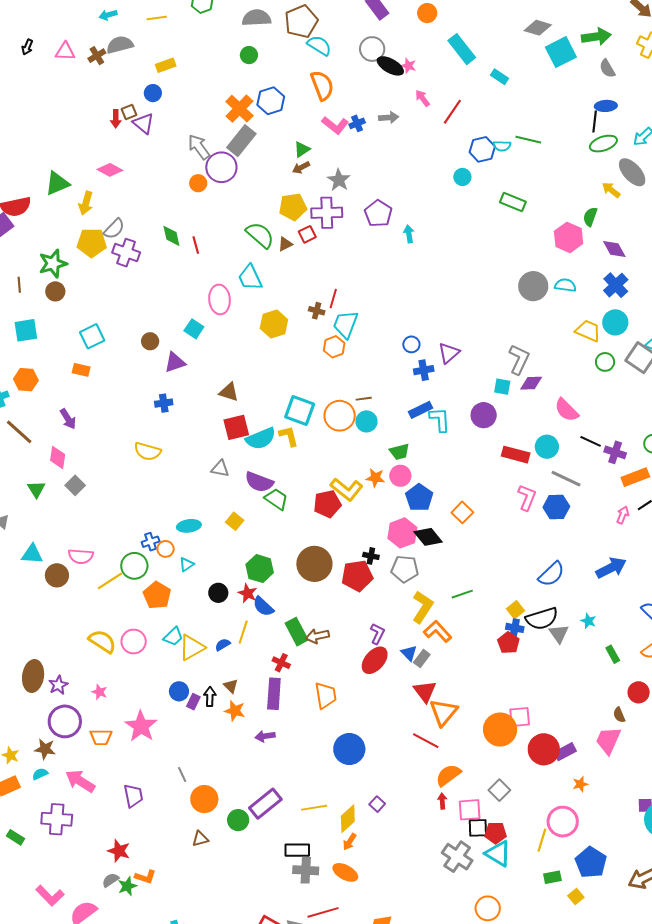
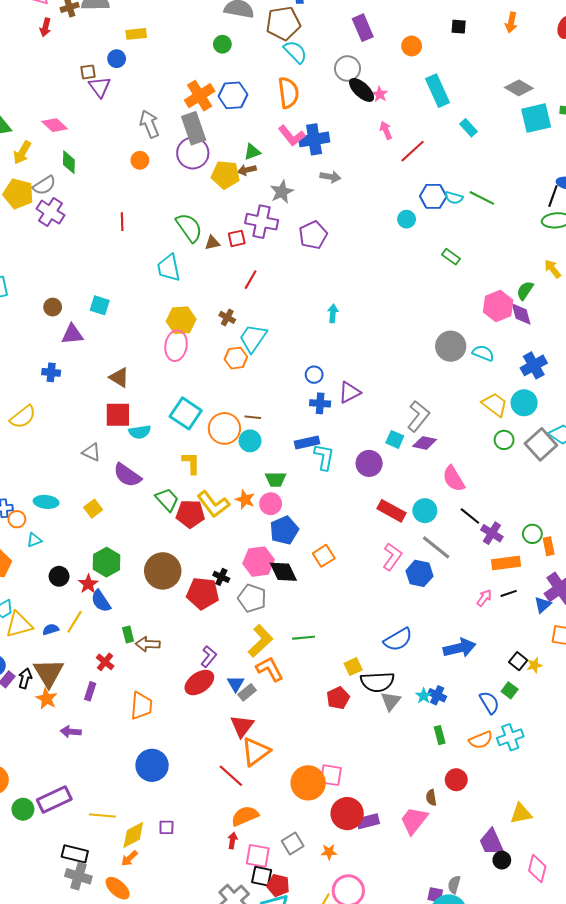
gray arrow: (389, 118) -> (330, 177), moved
red arrow: (116, 119) -> (45, 27), moved
blue cross: (357, 123) -> (314, 139), size x1.8
gray rectangle: (241, 141) -> (194, 128), turned -72
purple circle: (221, 167) -> (193, 153), moved
green rectangle: (513, 202) -> (451, 257), size x0.7
yellow pentagon: (293, 207) -> (226, 175), moved
cyan arrow: (409, 234) -> (333, 313), moved
green diamond: (171, 236) -> (69, 162), moved
purple diamond: (614, 249) -> (521, 314), moved
pink ellipse: (220, 299) -> (176, 346), moved
red line: (333, 299) -> (251, 280), moved
cyan square: (194, 329) -> (100, 305), turned -30
yellow L-shape: (289, 436) -> (191, 463), moved
cyan semicircle: (261, 438) -> (140, 432), size x0.7
yellow semicircle: (148, 451) -> (23, 417), turned -68
green trapezoid: (276, 499) -> (167, 500), moved
blue cross: (515, 628) -> (437, 695), moved
green rectangle: (297, 632) -> (128, 634), size x0.6
brown triangle: (231, 686) -> (49, 673), size x2.0
purple rectangle: (274, 694) -> (90, 691), size x0.6
orange star: (580, 784) -> (329, 852), moved
purple square: (377, 804) -> (166, 827), turned 35

